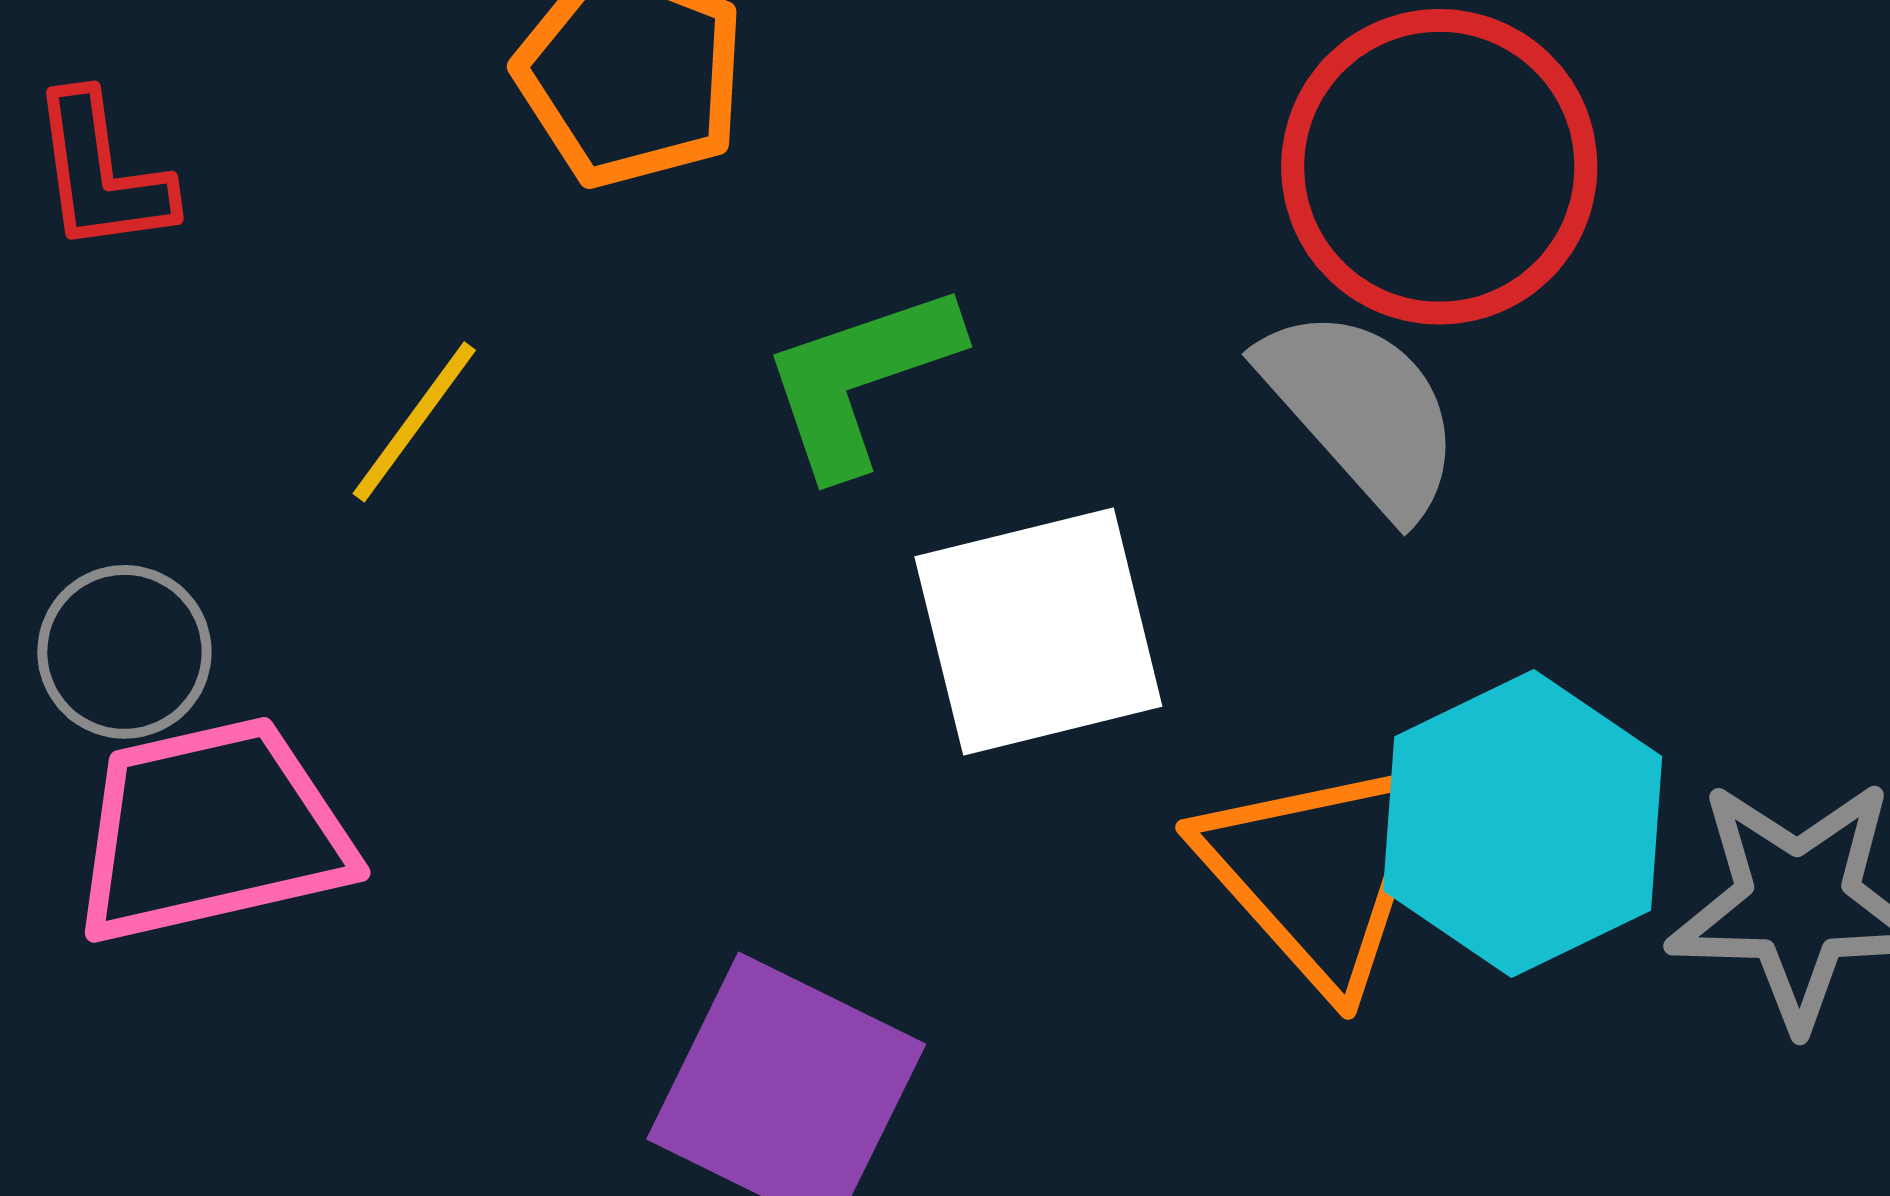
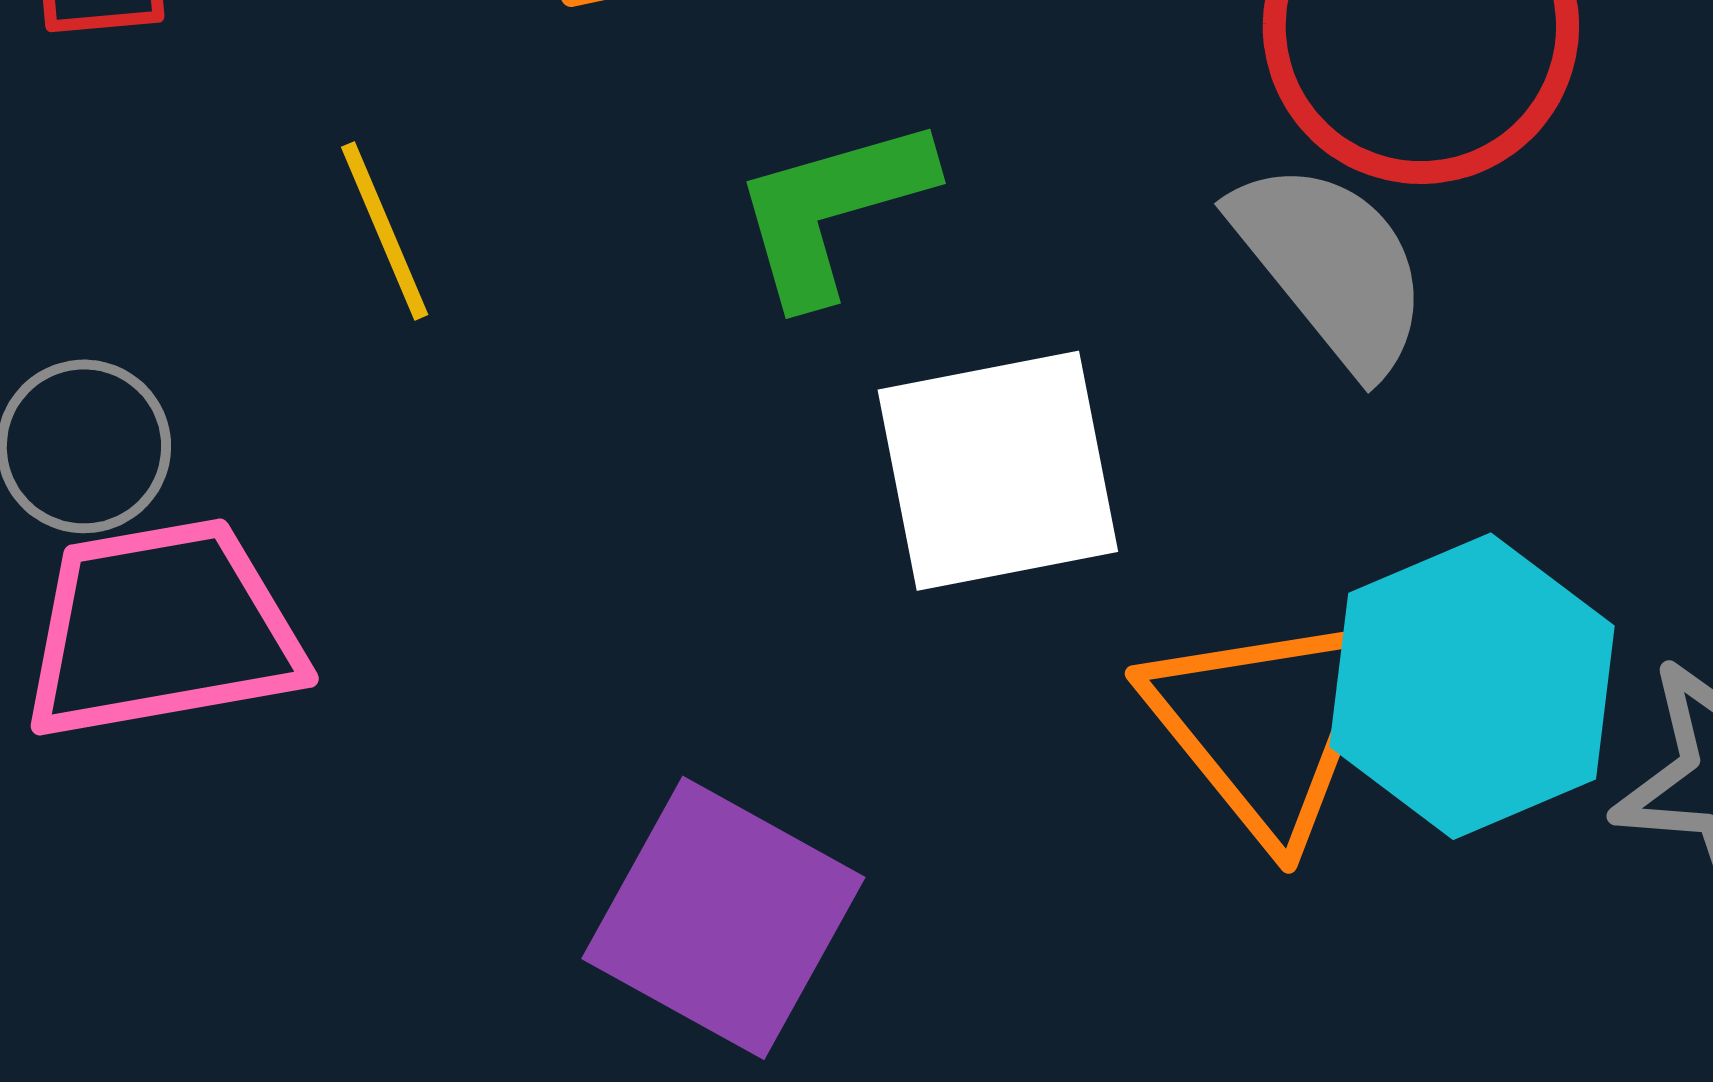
yellow line: (414, 422) -> (385, 231), turned -62

